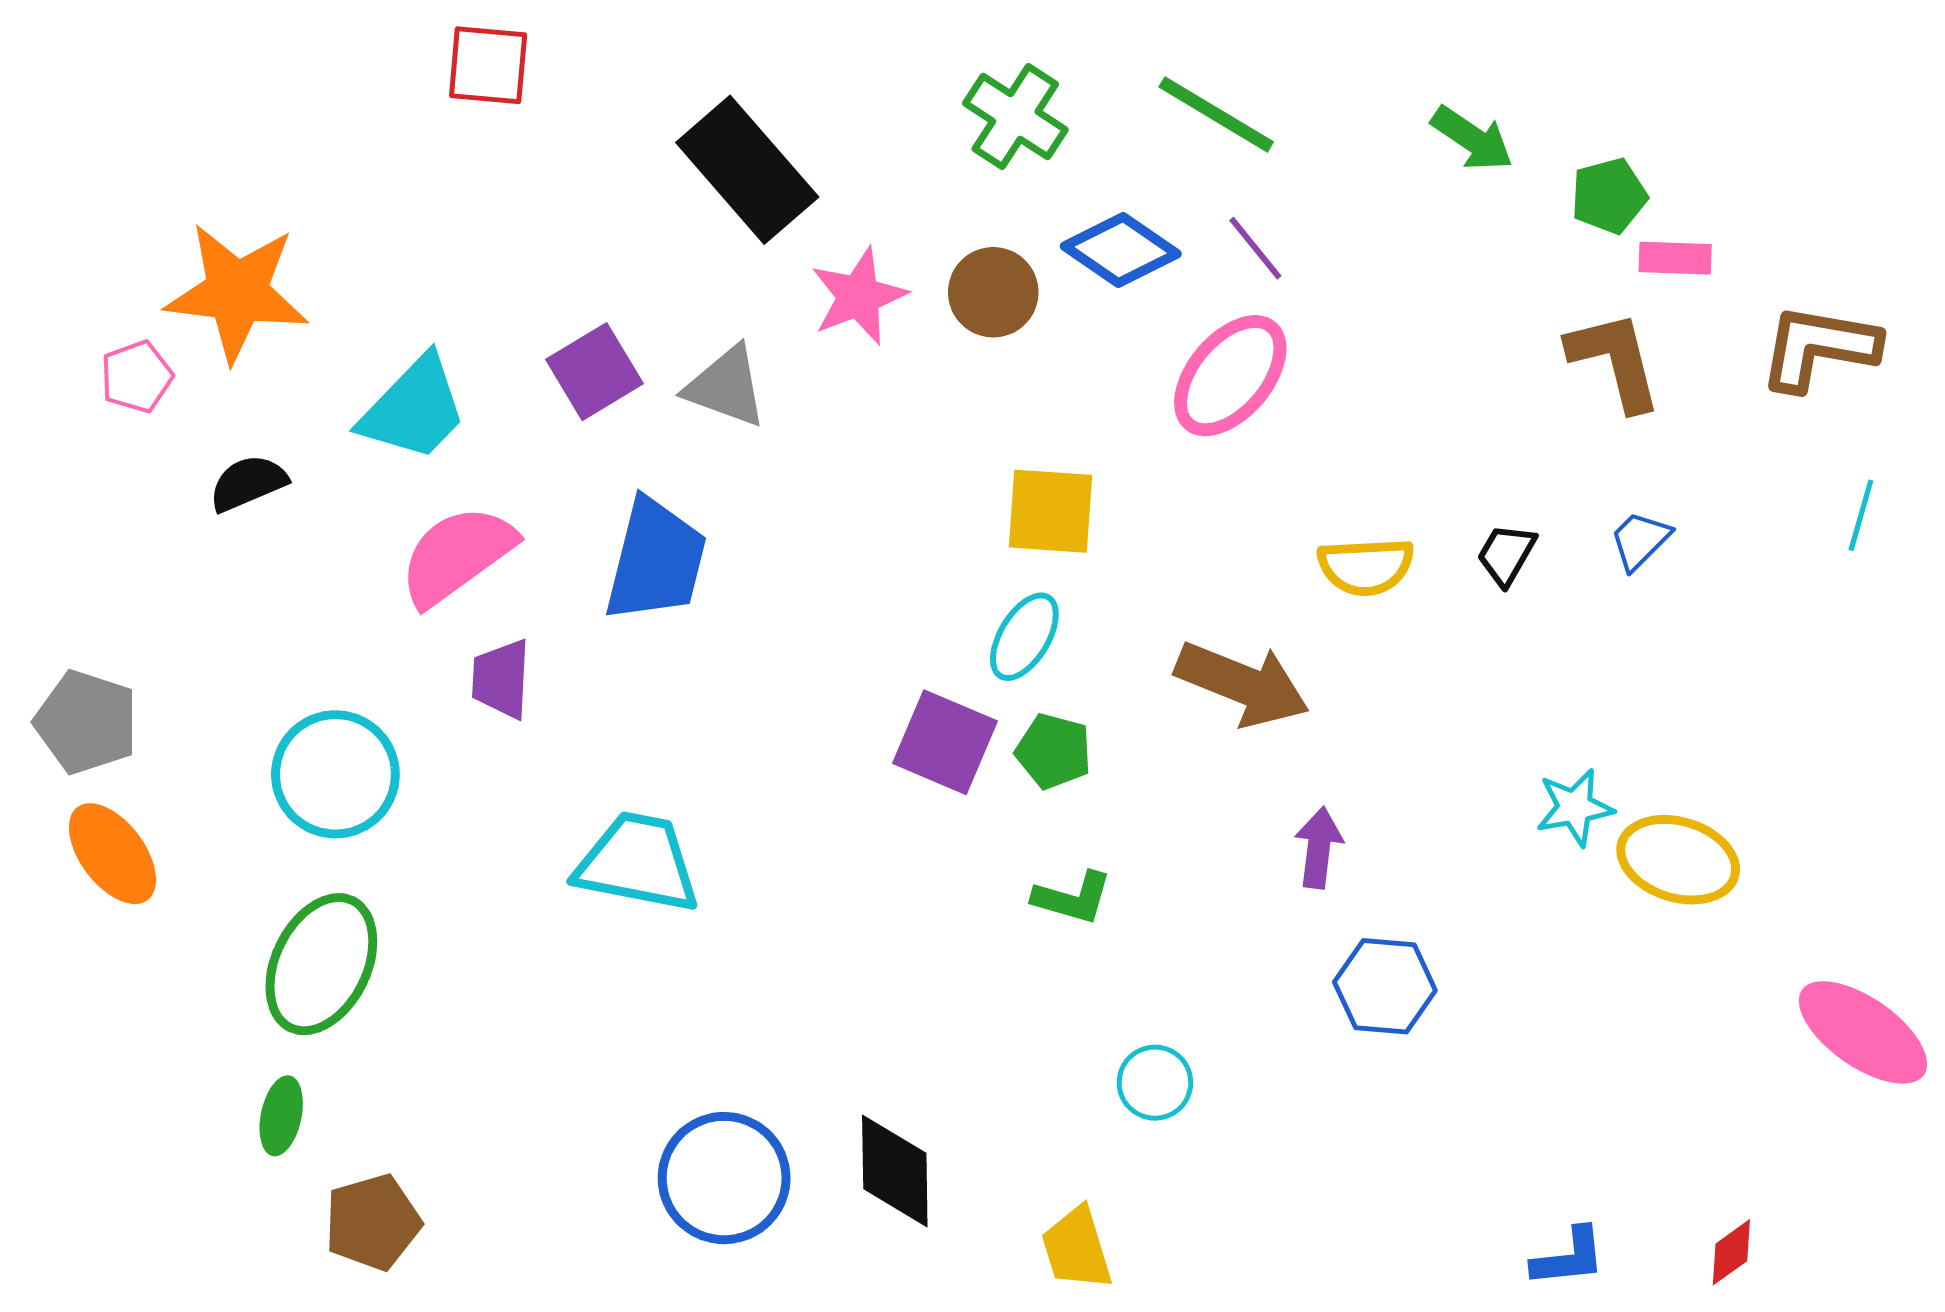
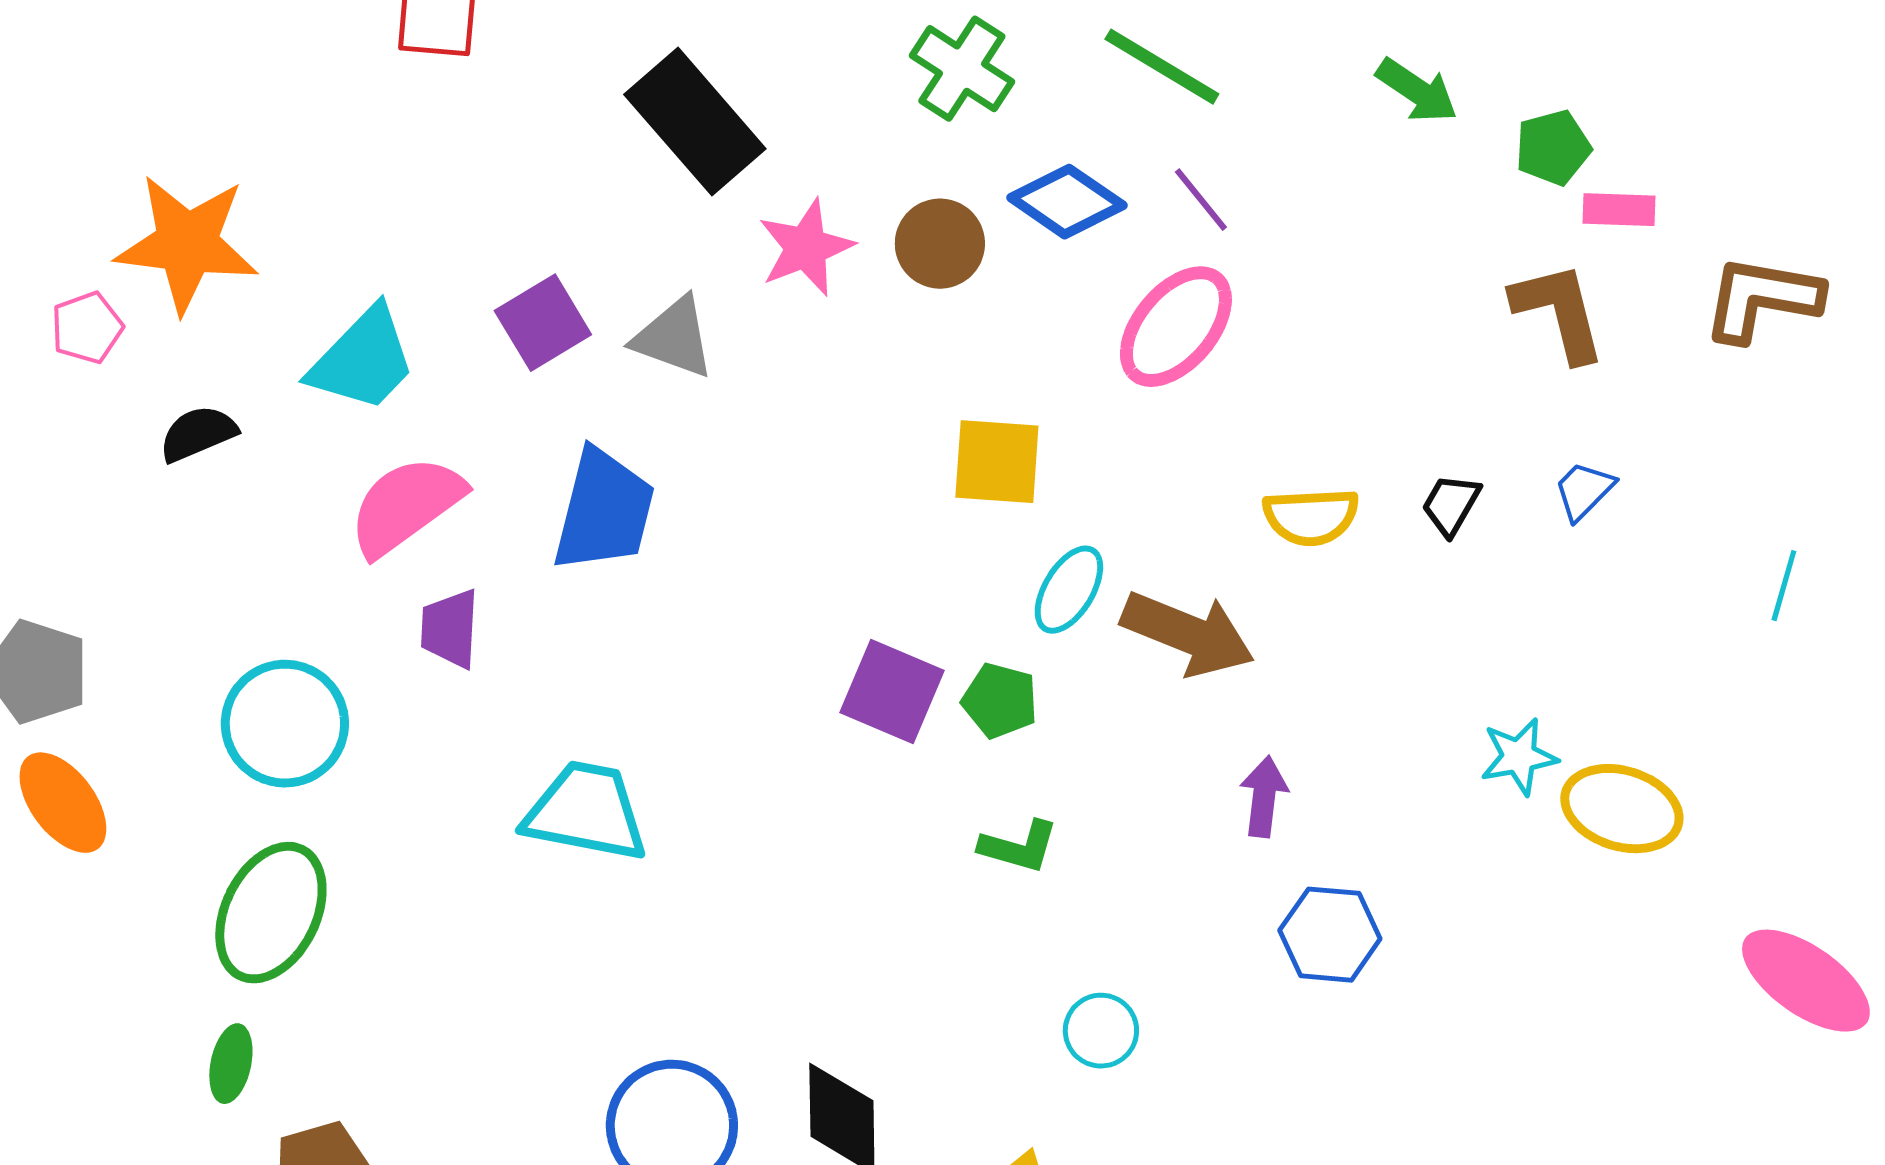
cyan line: (1861, 515) -> (1784, 586), moved
cyan ellipse: (1024, 637) -> (1069, 590), moved

